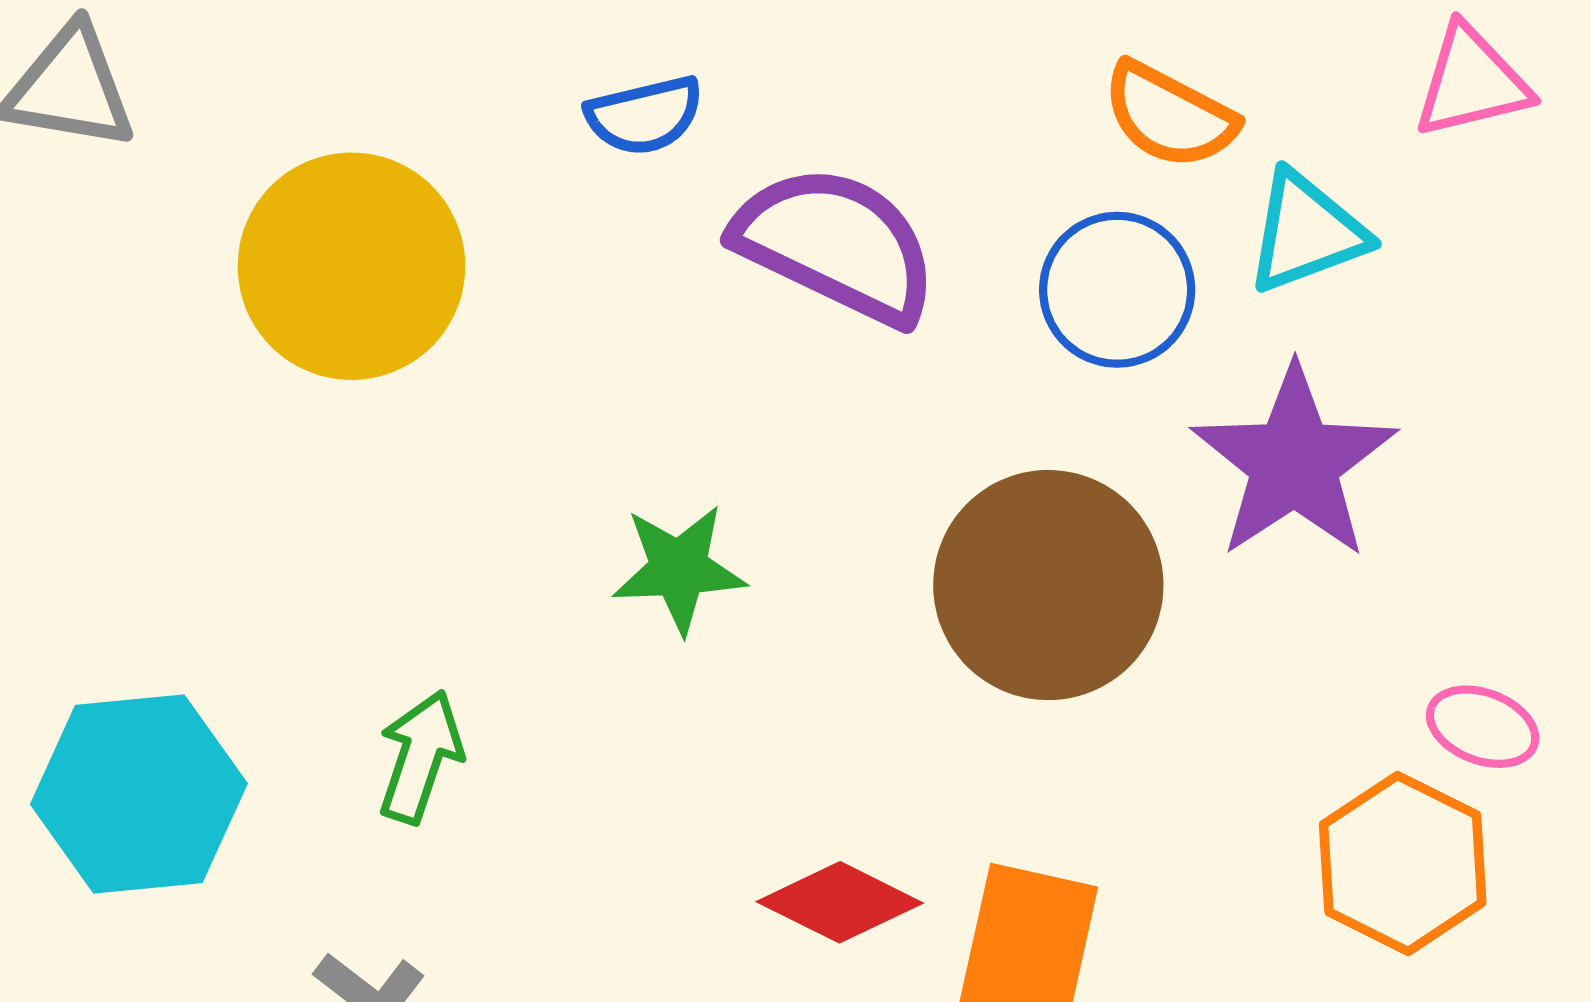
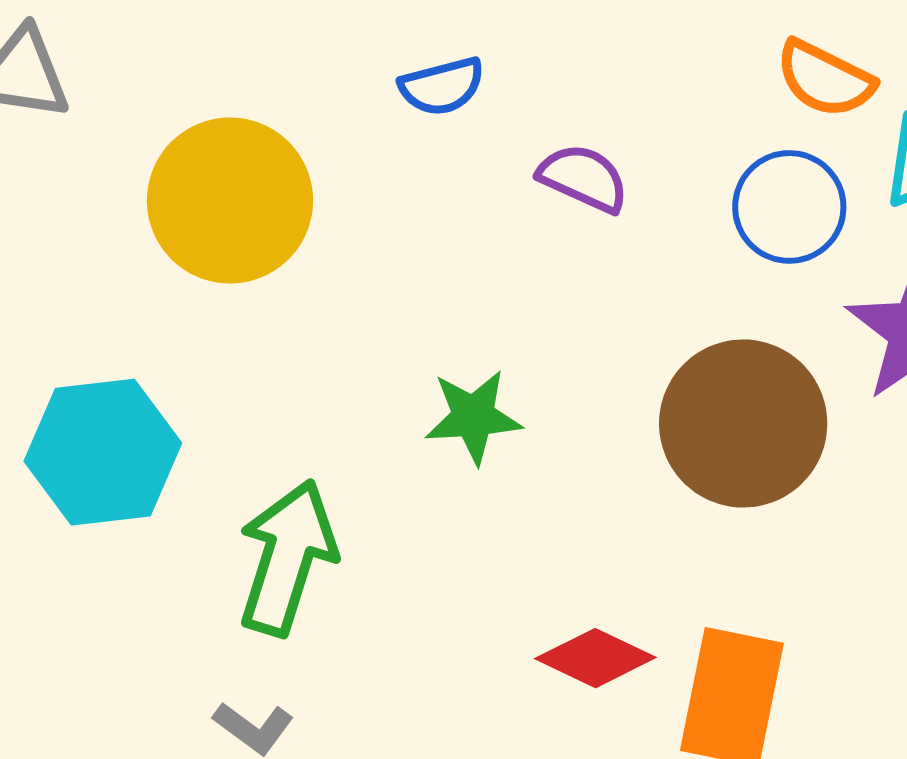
purple semicircle: (836, 245) -> (583, 178), size x0.6
green arrow: (420, 757) -> (287, 558), size x1.6
cyan hexagon: (139, 794) -> (103, 452), moved

